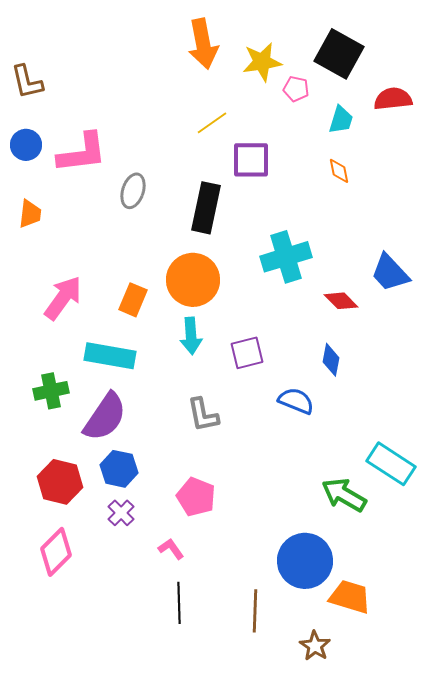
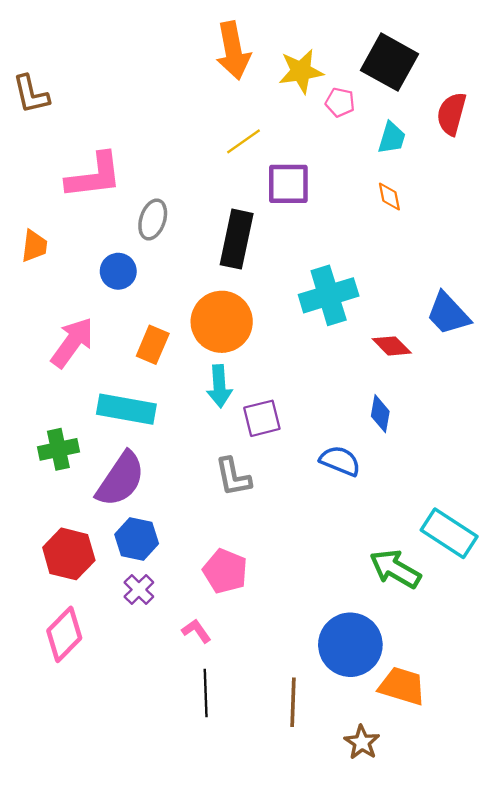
red semicircle: (393, 99) -> (452, 114), turned -69
blue circle: (26, 145) -> (118, 271), moved
purple square: (247, 353) -> (262, 418), moved

